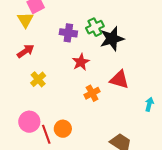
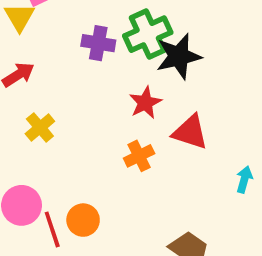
green cross: (95, 27) -> (148, 34), size x1.4
red star: (81, 62) -> (145, 103), moved

